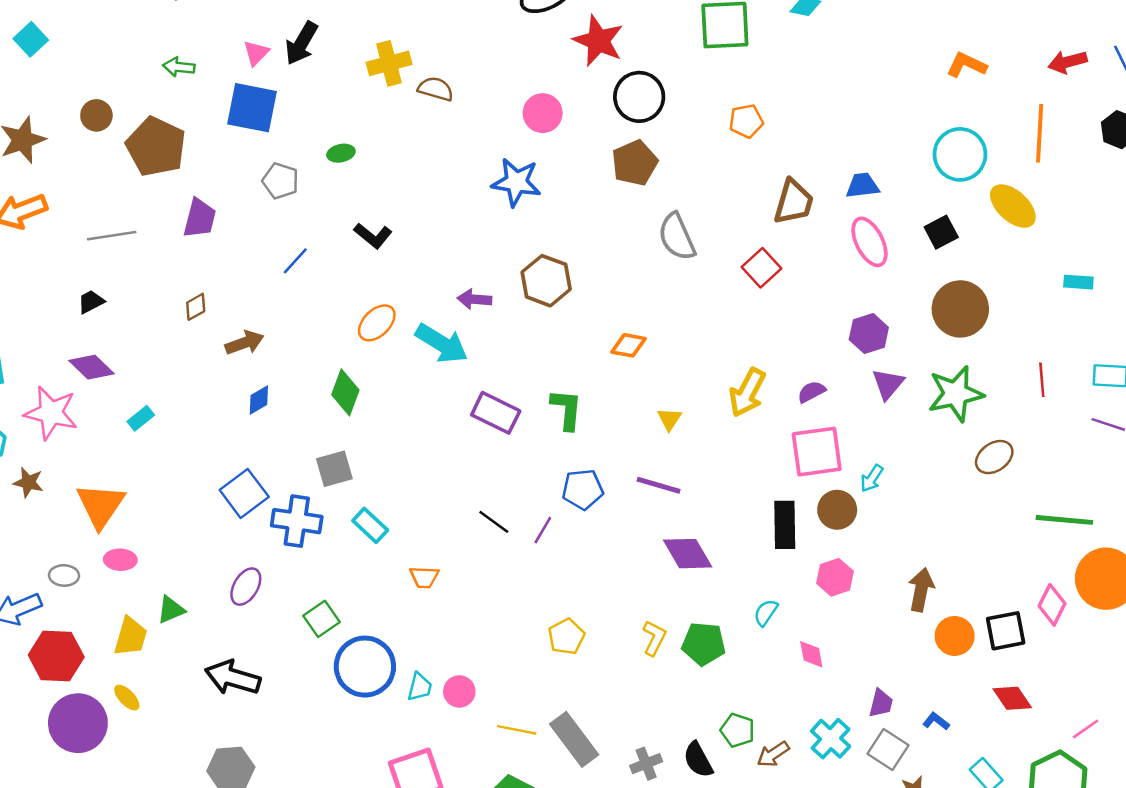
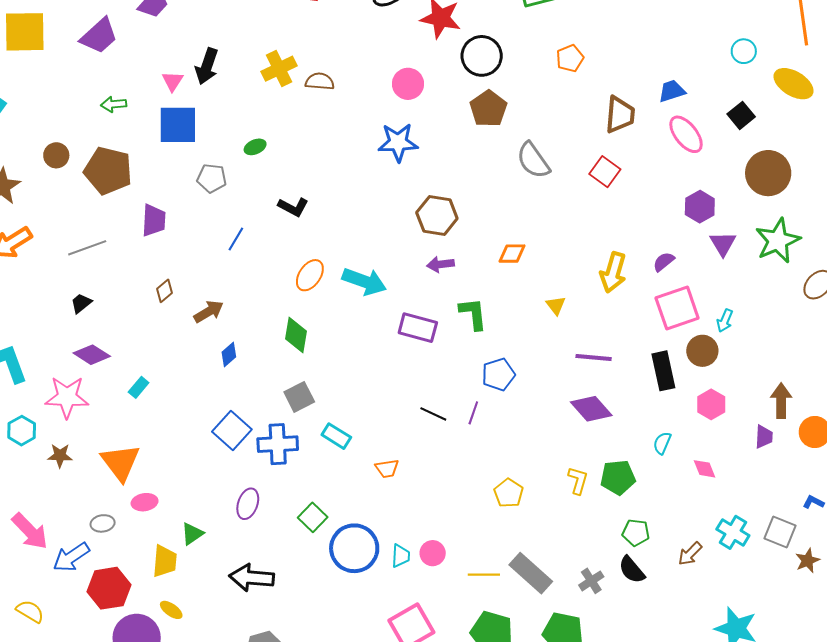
cyan circle: (960, 154) -> (744, 51), size x0.6
purple arrow: (474, 299) -> (440, 264), moved
purple line: (659, 485) -> (594, 357), moved
purple trapezoid: (881, 703) -> (764, 437), moved
green pentagon: (738, 730) -> (636, 533), moved

